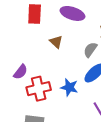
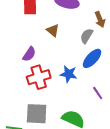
purple semicircle: (21, 72) -> (29, 54), moved

